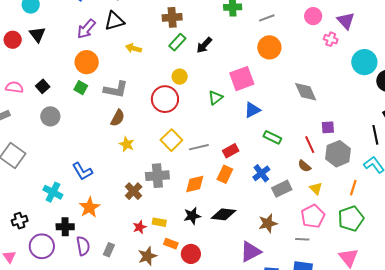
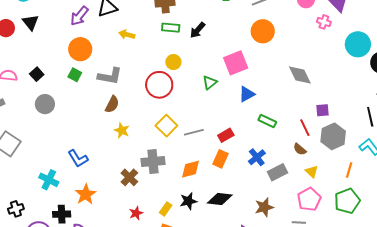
green rectangle: (177, 42) -> (171, 28), turned 54
yellow rectangle: (159, 222) -> (166, 209), moved, turned -64

